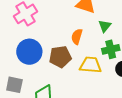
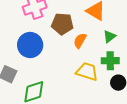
brown pentagon: (60, 57) -> (62, 24), moved

